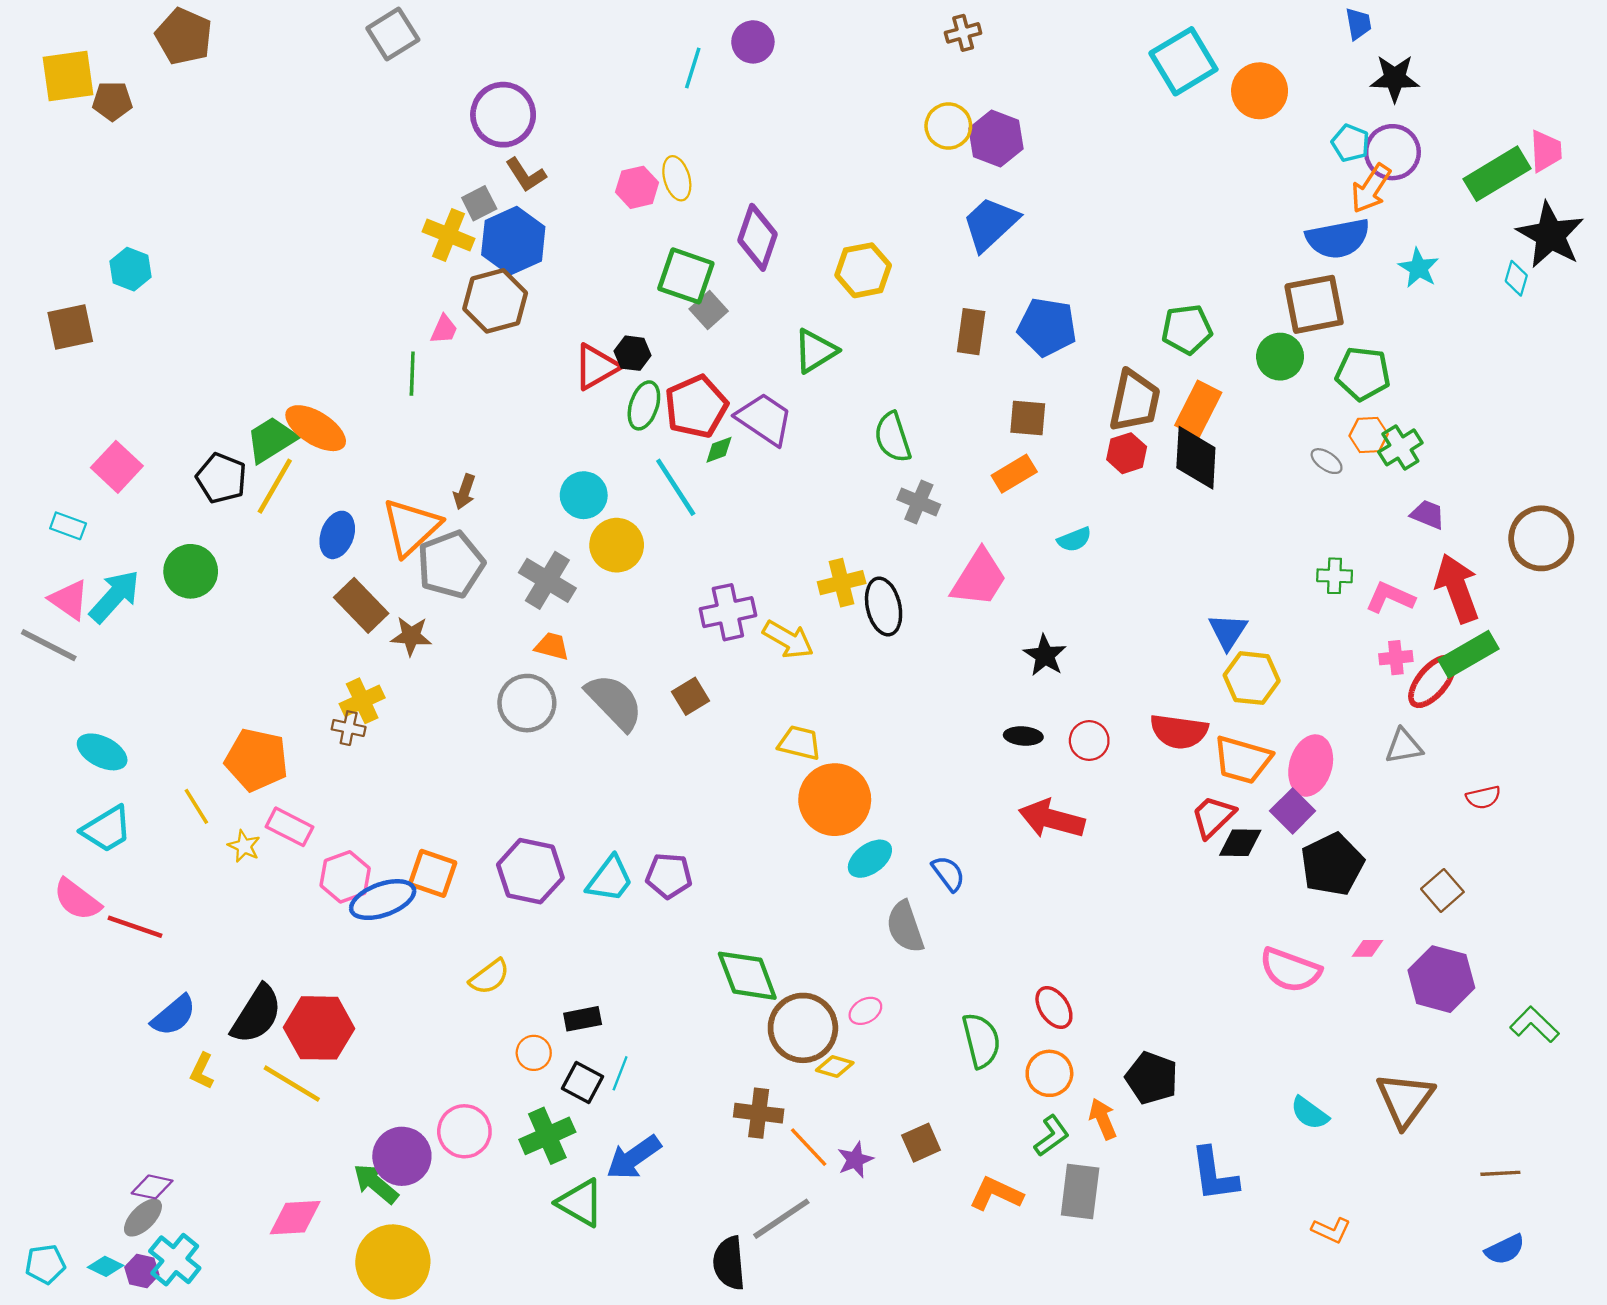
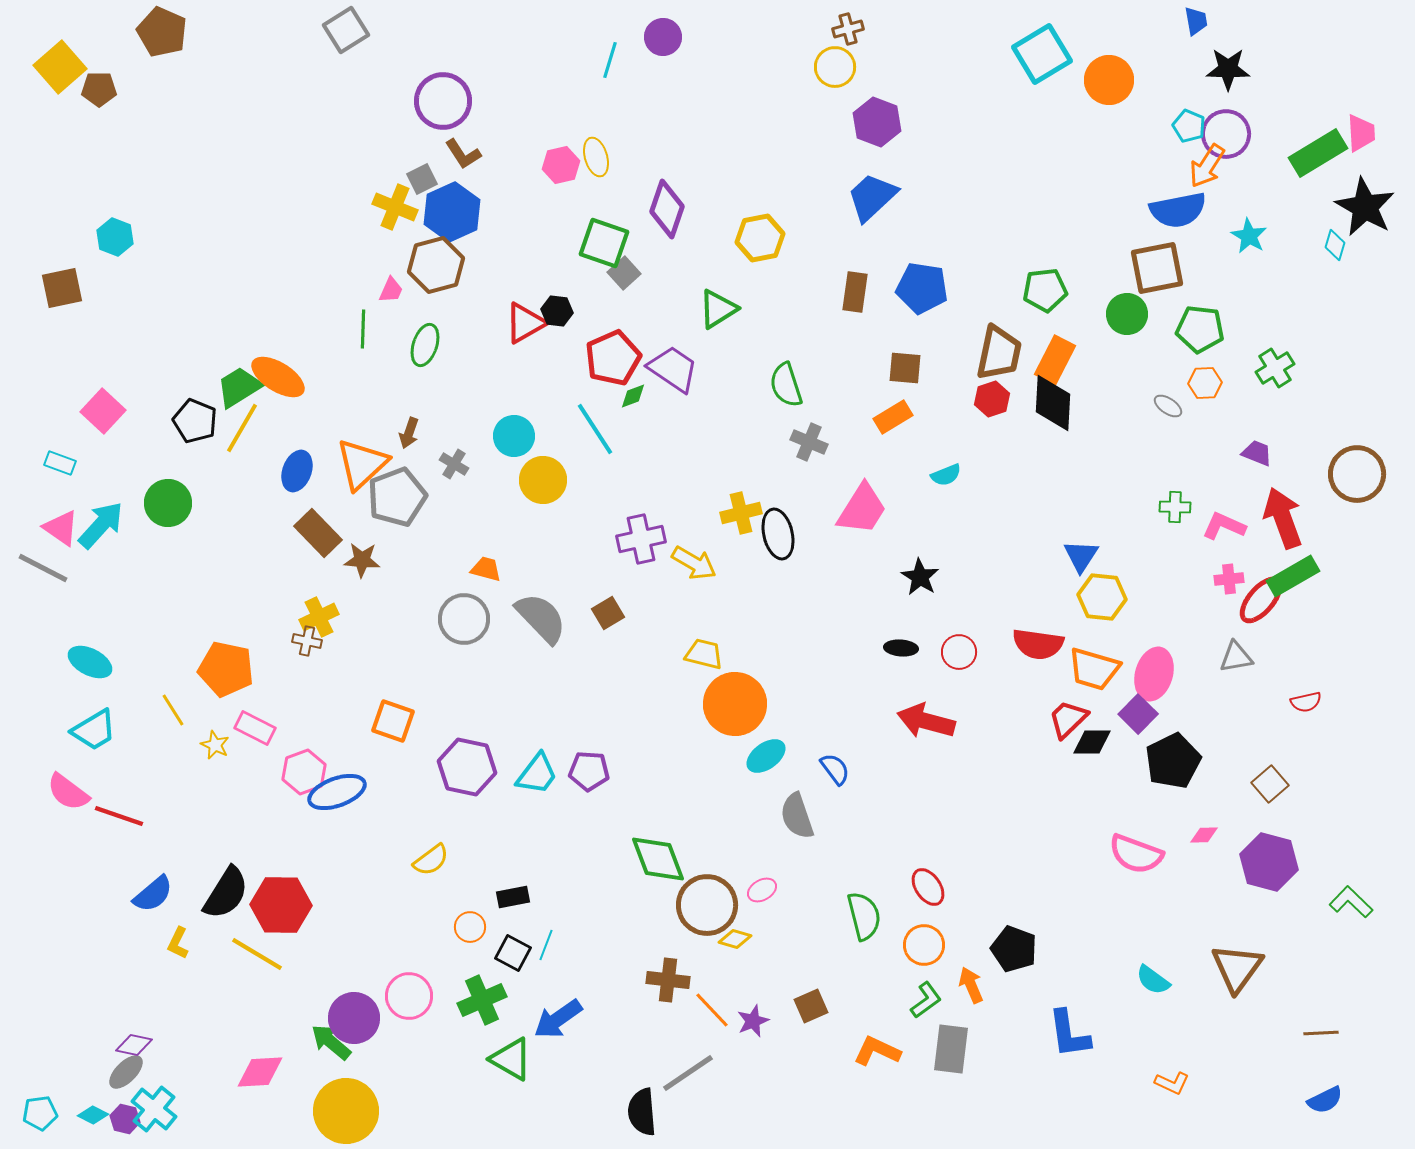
yellow square: (68, 76) -> (60, 67), turned -33
yellow circle: (948, 126) -> (835, 67), moved
green ellipse: (644, 405) -> (425, 345), moved
green cross: (1400, 447) -> (1275, 368), moved
gray cross: (547, 580) -> (454, 464), moved, size x0.6
orange square: (433, 873) -> (393, 721), moved

